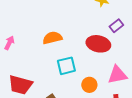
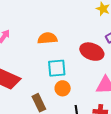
orange circle: (89, 85) -> (63, 88), moved

